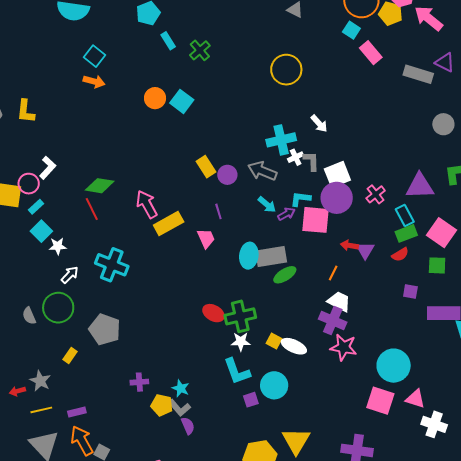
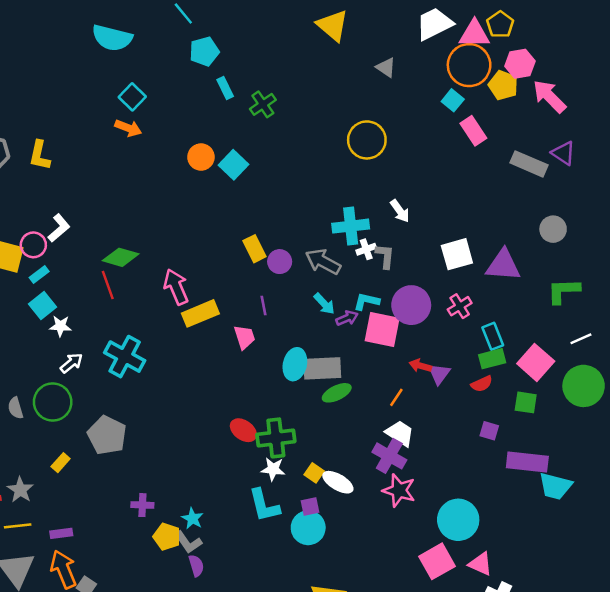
white square: (337, 174) -> (457, 254), moved
purple triangle: (420, 186) -> (503, 265), moved
purple square: (251, 400) -> (310, 507), moved
pink square: (380, 401) -> (437, 561), turned 36

